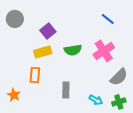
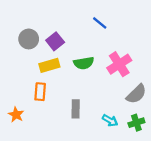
gray circle: (15, 19) -> (29, 39), moved
blue line: (108, 19) -> (100, 23), moved

